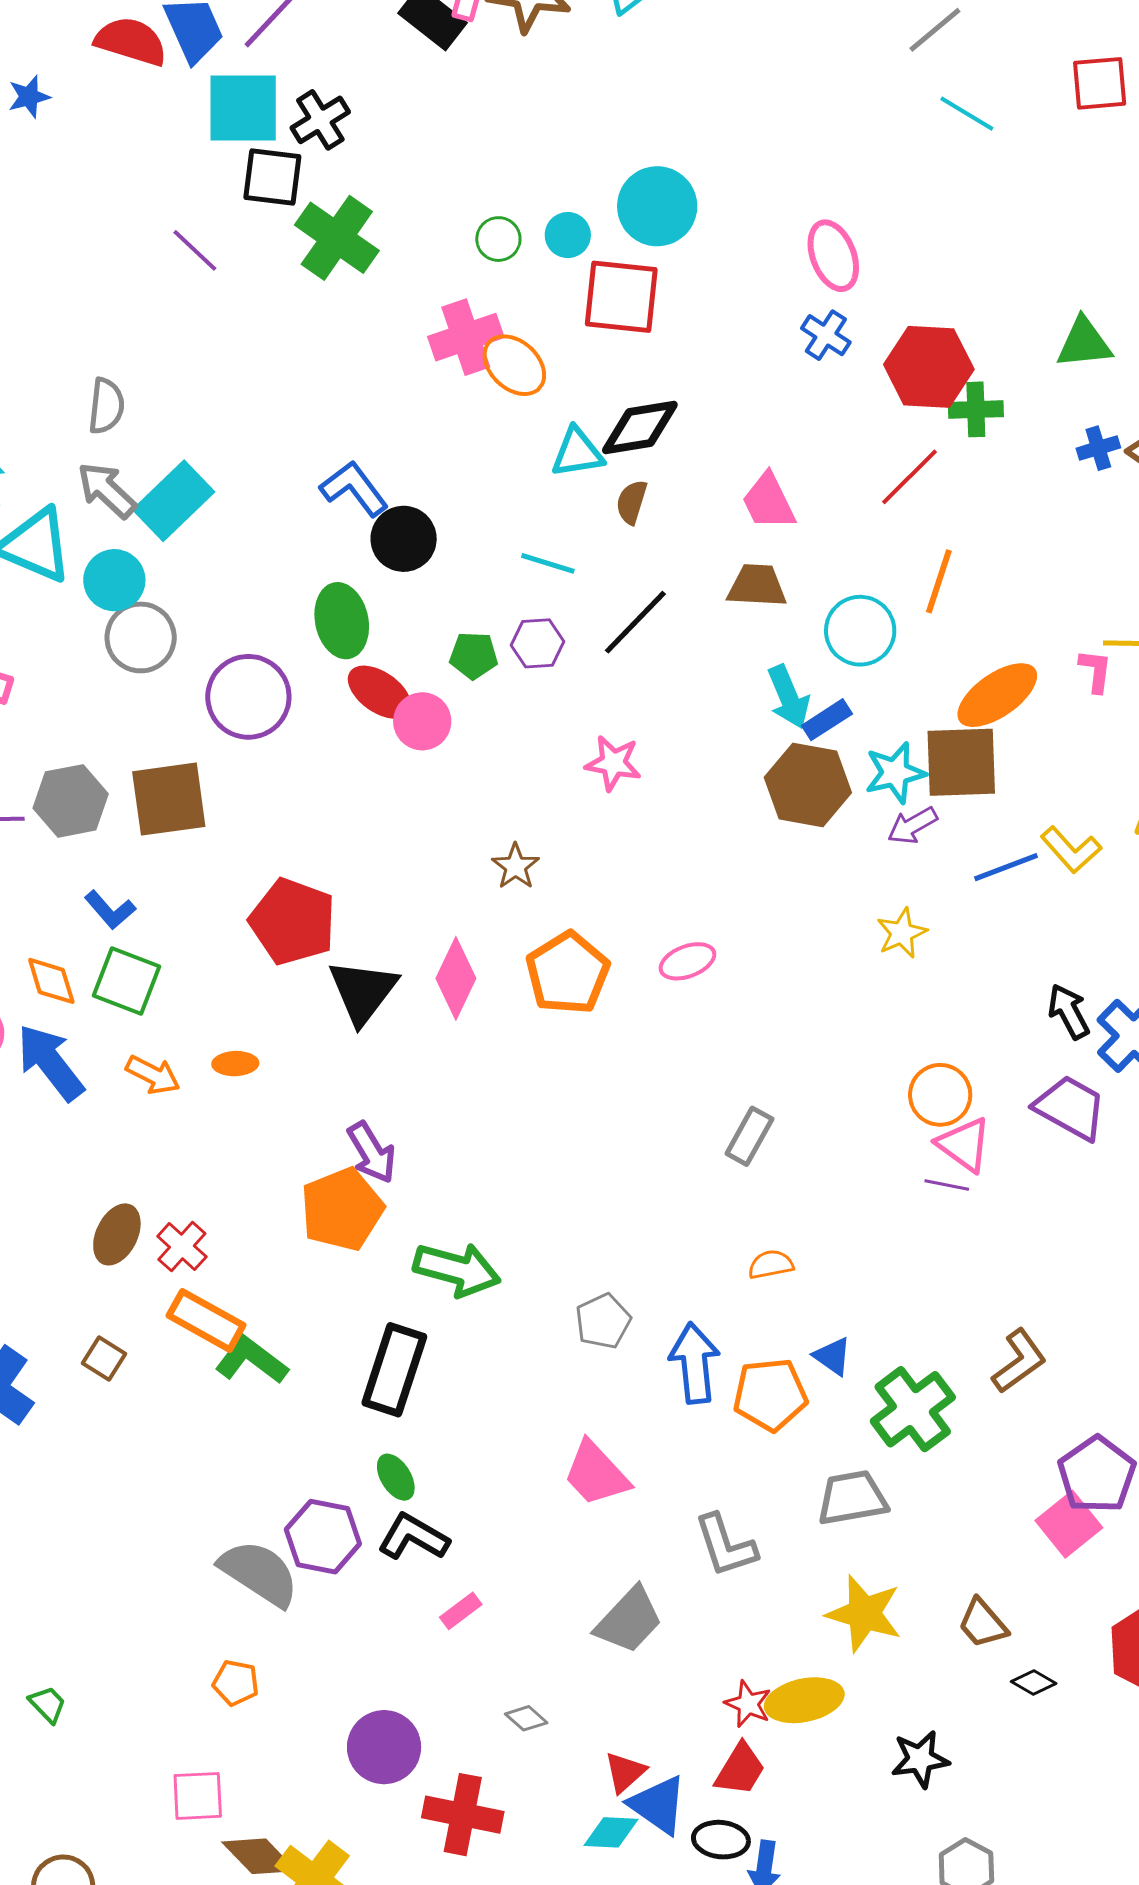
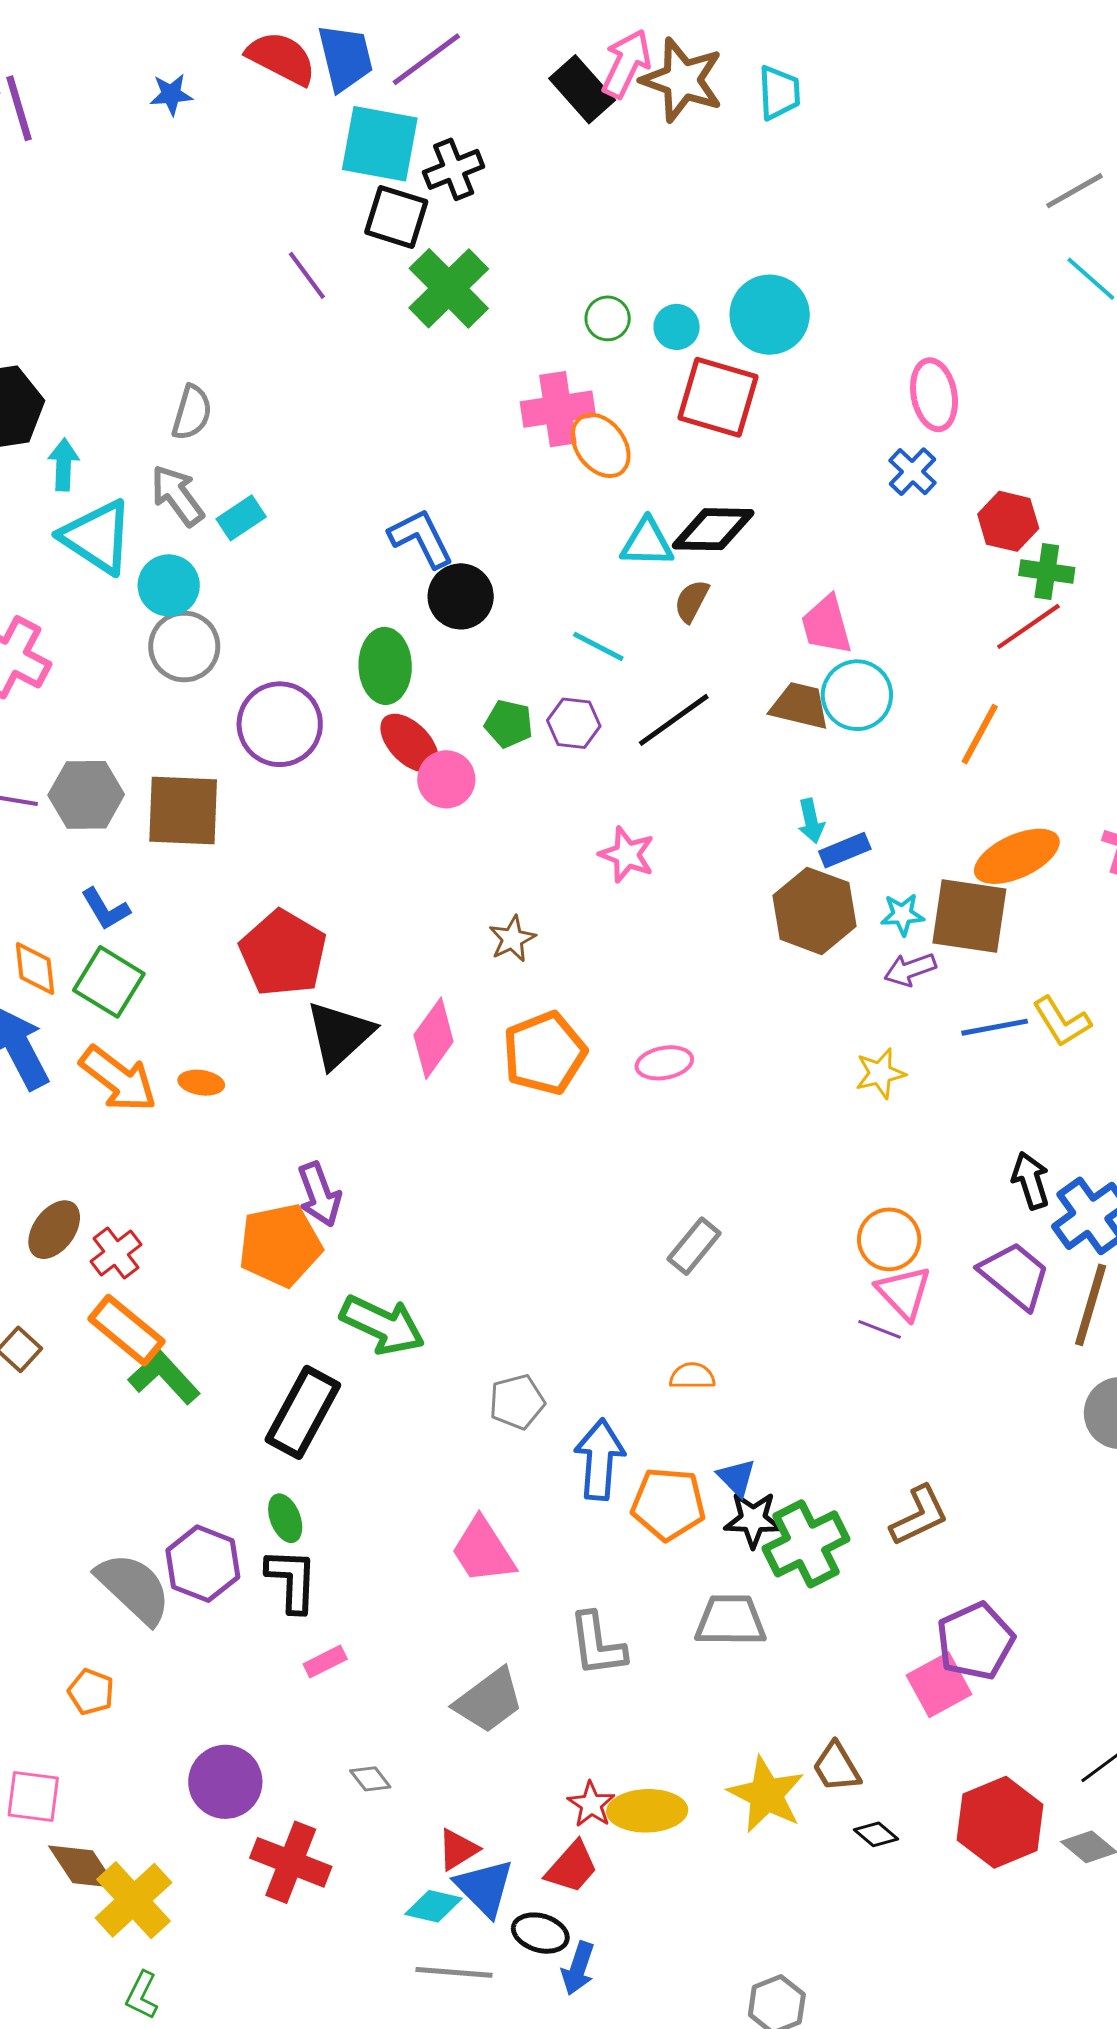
red hexagon: (929, 367) -> (1008, 521), size x0.7
red line: (909, 477) -> (1028, 626), moved
cyan rectangle: (174, 501) -> (241, 518), size x0.6
cyan circle: (860, 631) -> (857, 695), moved
cyan arrow: (788, 697) -> (811, 821), size x0.7
cyan star: (895, 773) -> (902, 915), size x0.7
orange arrow: (153, 1075) -> (118, 1079), size x1.5
black L-shape: (413, 1537) -> (292, 1580), turned 52
yellow star: (864, 1614) -> (766, 1795), moved
black star: (920, 1759) -> (753, 1520), moved

